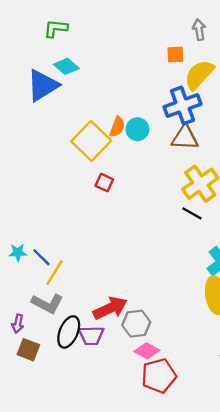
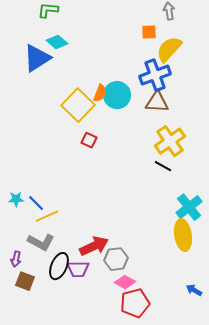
cyan circle: (137, 129) -> (117, 95), size x1.4
yellow line: (54, 273) -> (47, 216), turned 35

